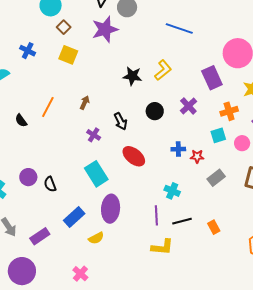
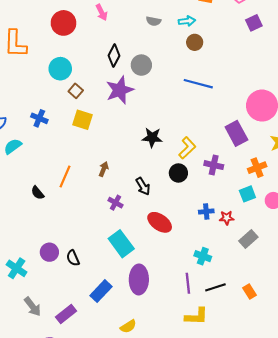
yellow L-shape: (163, 70) -> (187, 148), moved
purple cross: (188, 106) -> (214, 165), turned -30
yellow semicircle: (96, 238) -> (128, 326), moved

